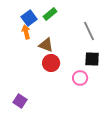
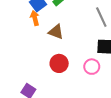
red circle: (51, 63) -> (59, 63), moved

